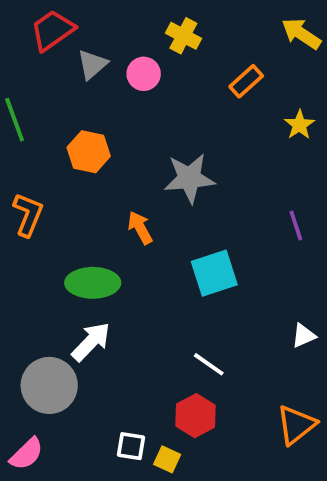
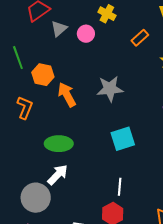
orange hexagon: (89, 152) -> (43, 75), moved
orange arrow: (140, 228) -> (67, 95), moved, size x1.4
white line: (209, 364) -> (120, 187), turned 60

